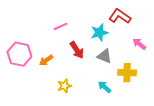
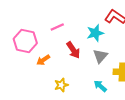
pink hexagon: (19, 54) -> (25, 41), moved
gray triangle: (104, 56) -> (100, 56), turned 49

